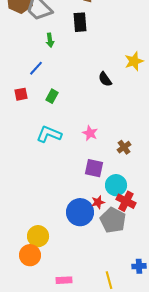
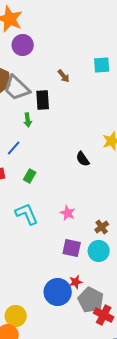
black rectangle: (80, 22) -> (43, 100), moved
cyan L-shape: (49, 134) -> (27, 214), turned 45
cyan circle: (116, 185) -> (99, 251), moved
red cross: (126, 201) -> (104, 315), moved

